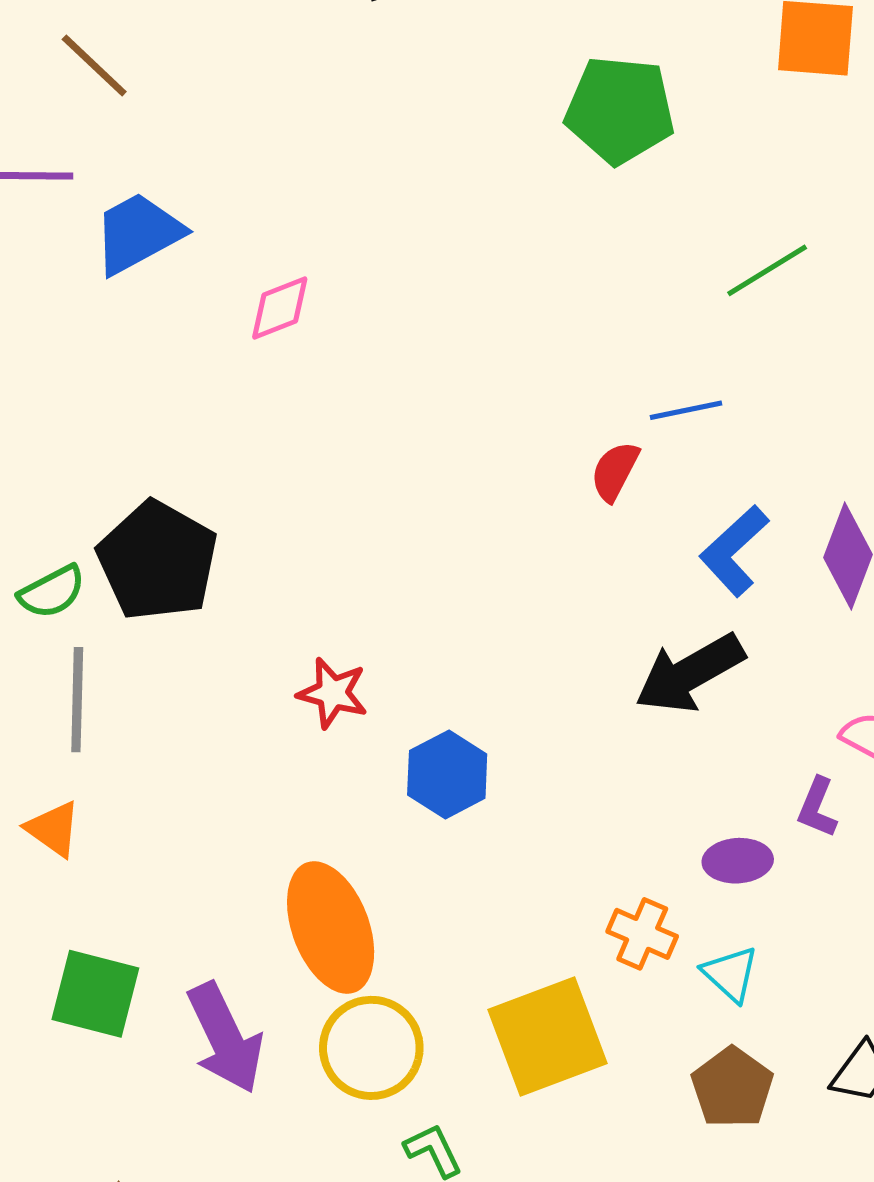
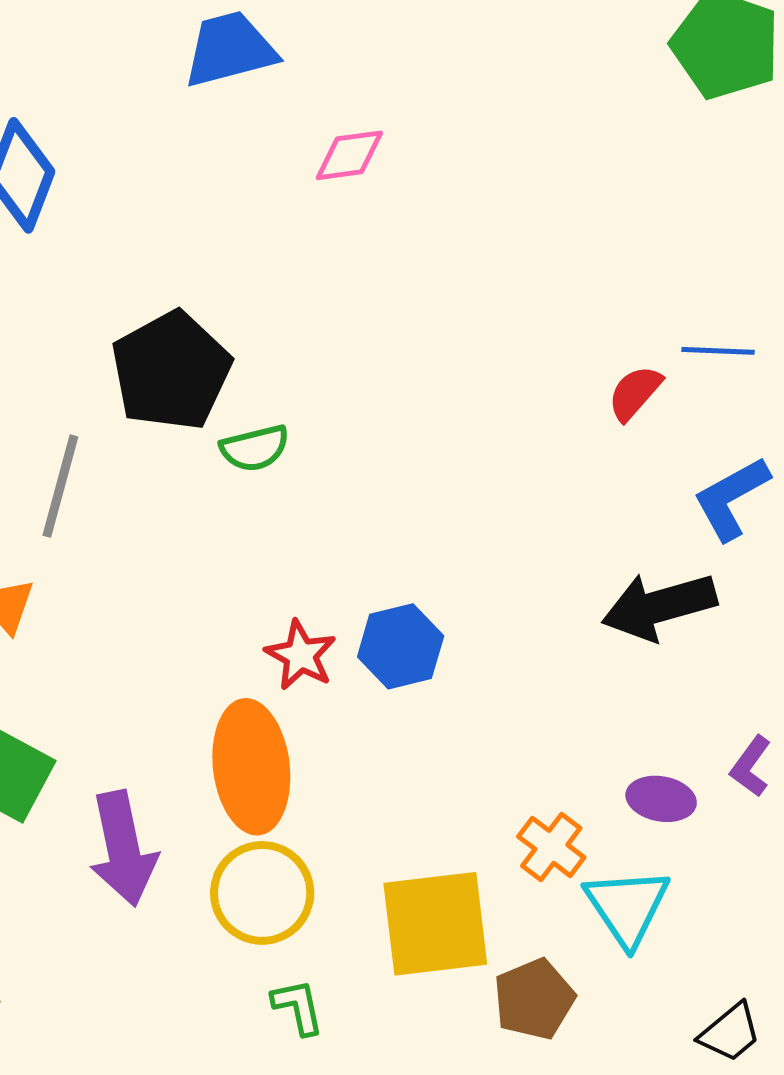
green semicircle: (52, 592) -> (255, 448), moved
red star: (333, 693) -> (301, 655), moved
cyan triangle: (730, 974) -> (627, 907), size x1.5
brown pentagon: (732, 1088) -> (534, 999), moved

